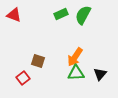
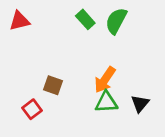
green rectangle: (61, 14) -> (85, 19), turned 72
red triangle: (14, 15) -> (19, 21), turned -35

